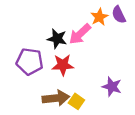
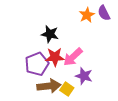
pink arrow: (80, 34) -> (73, 57), moved
purple pentagon: (30, 61) -> (37, 64), moved, turned -30
purple star: (112, 87) -> (84, 76), moved

